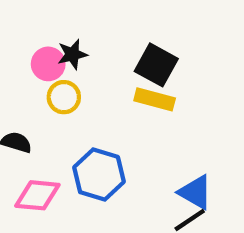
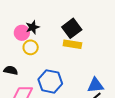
black square: (156, 65) -> (72, 28), turned 30
blue triangle: (195, 192) -> (95, 85), turned -30

